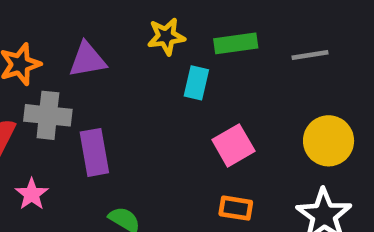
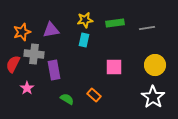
cyan rectangle: (196, 83) -> (84, 40), moved
pink square: (233, 145) -> (114, 67), turned 30
orange rectangle: (236, 208) -> (94, 95), moved, turned 32

